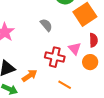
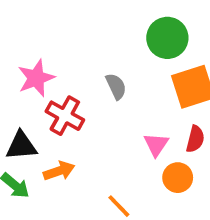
red cross: (55, 57) -> (65, 116), moved

